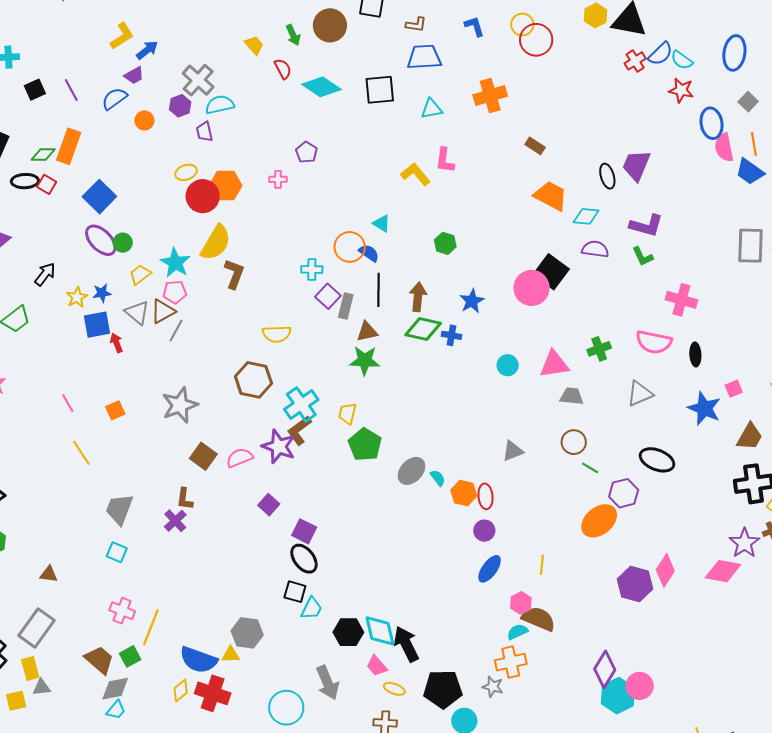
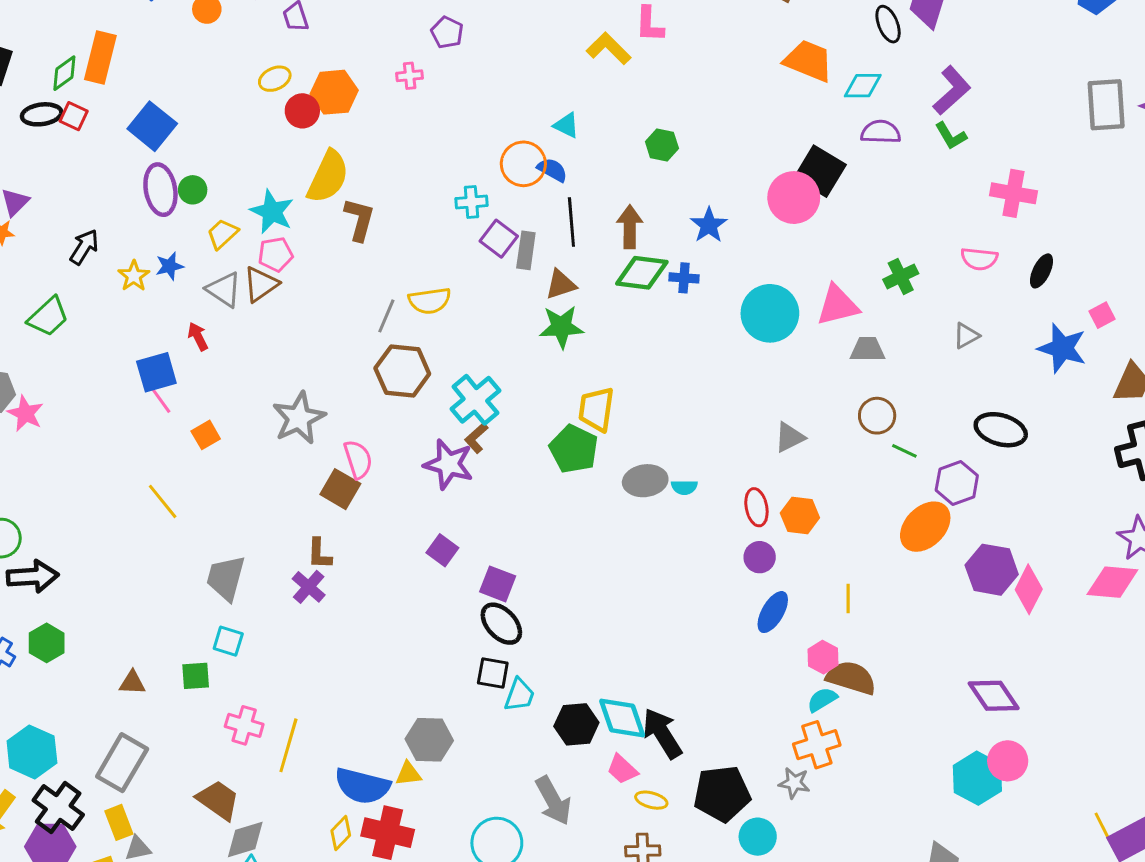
green diamond: (43, 155) -> (64, 73), turned -30
red circle: (203, 196) -> (302, 111), size x0.7
purple L-shape: (646, 226) -> (952, 90), turned -52
purple ellipse: (101, 240) -> (160, 190), turned 40
blue square: (97, 325) -> (156, 372), moved
gray line: (176, 331) -> (386, 316), moved
pink semicircle: (654, 342) -> (979, 259), size x0.7
black ellipse: (695, 354) -> (1041, 271), turned 35
cyan circle: (508, 365) -> (770, 313), size x1.8
gray triangle: (640, 394) -> (966, 336), size x0.7
pink line: (68, 403) -> (161, 400), moved
yellow trapezoid: (347, 414) -> (596, 409), moved, size x1.4
brown L-shape: (299, 430) -> (476, 438), size x0.7
pink semicircle: (240, 458) -> (358, 459), moved, turned 100
gray ellipse: (412, 471) -> (645, 481), turned 44
cyan semicircle: (438, 478) -> (684, 487), turned 132
orange hexagon: (464, 493) -> (800, 515), moved
purple hexagon: (635, 584) -> (992, 570), moved
green square: (130, 656) -> (196, 676), moved, turned 30
purple diamond: (605, 669) -> (994, 696), moved, turned -60

